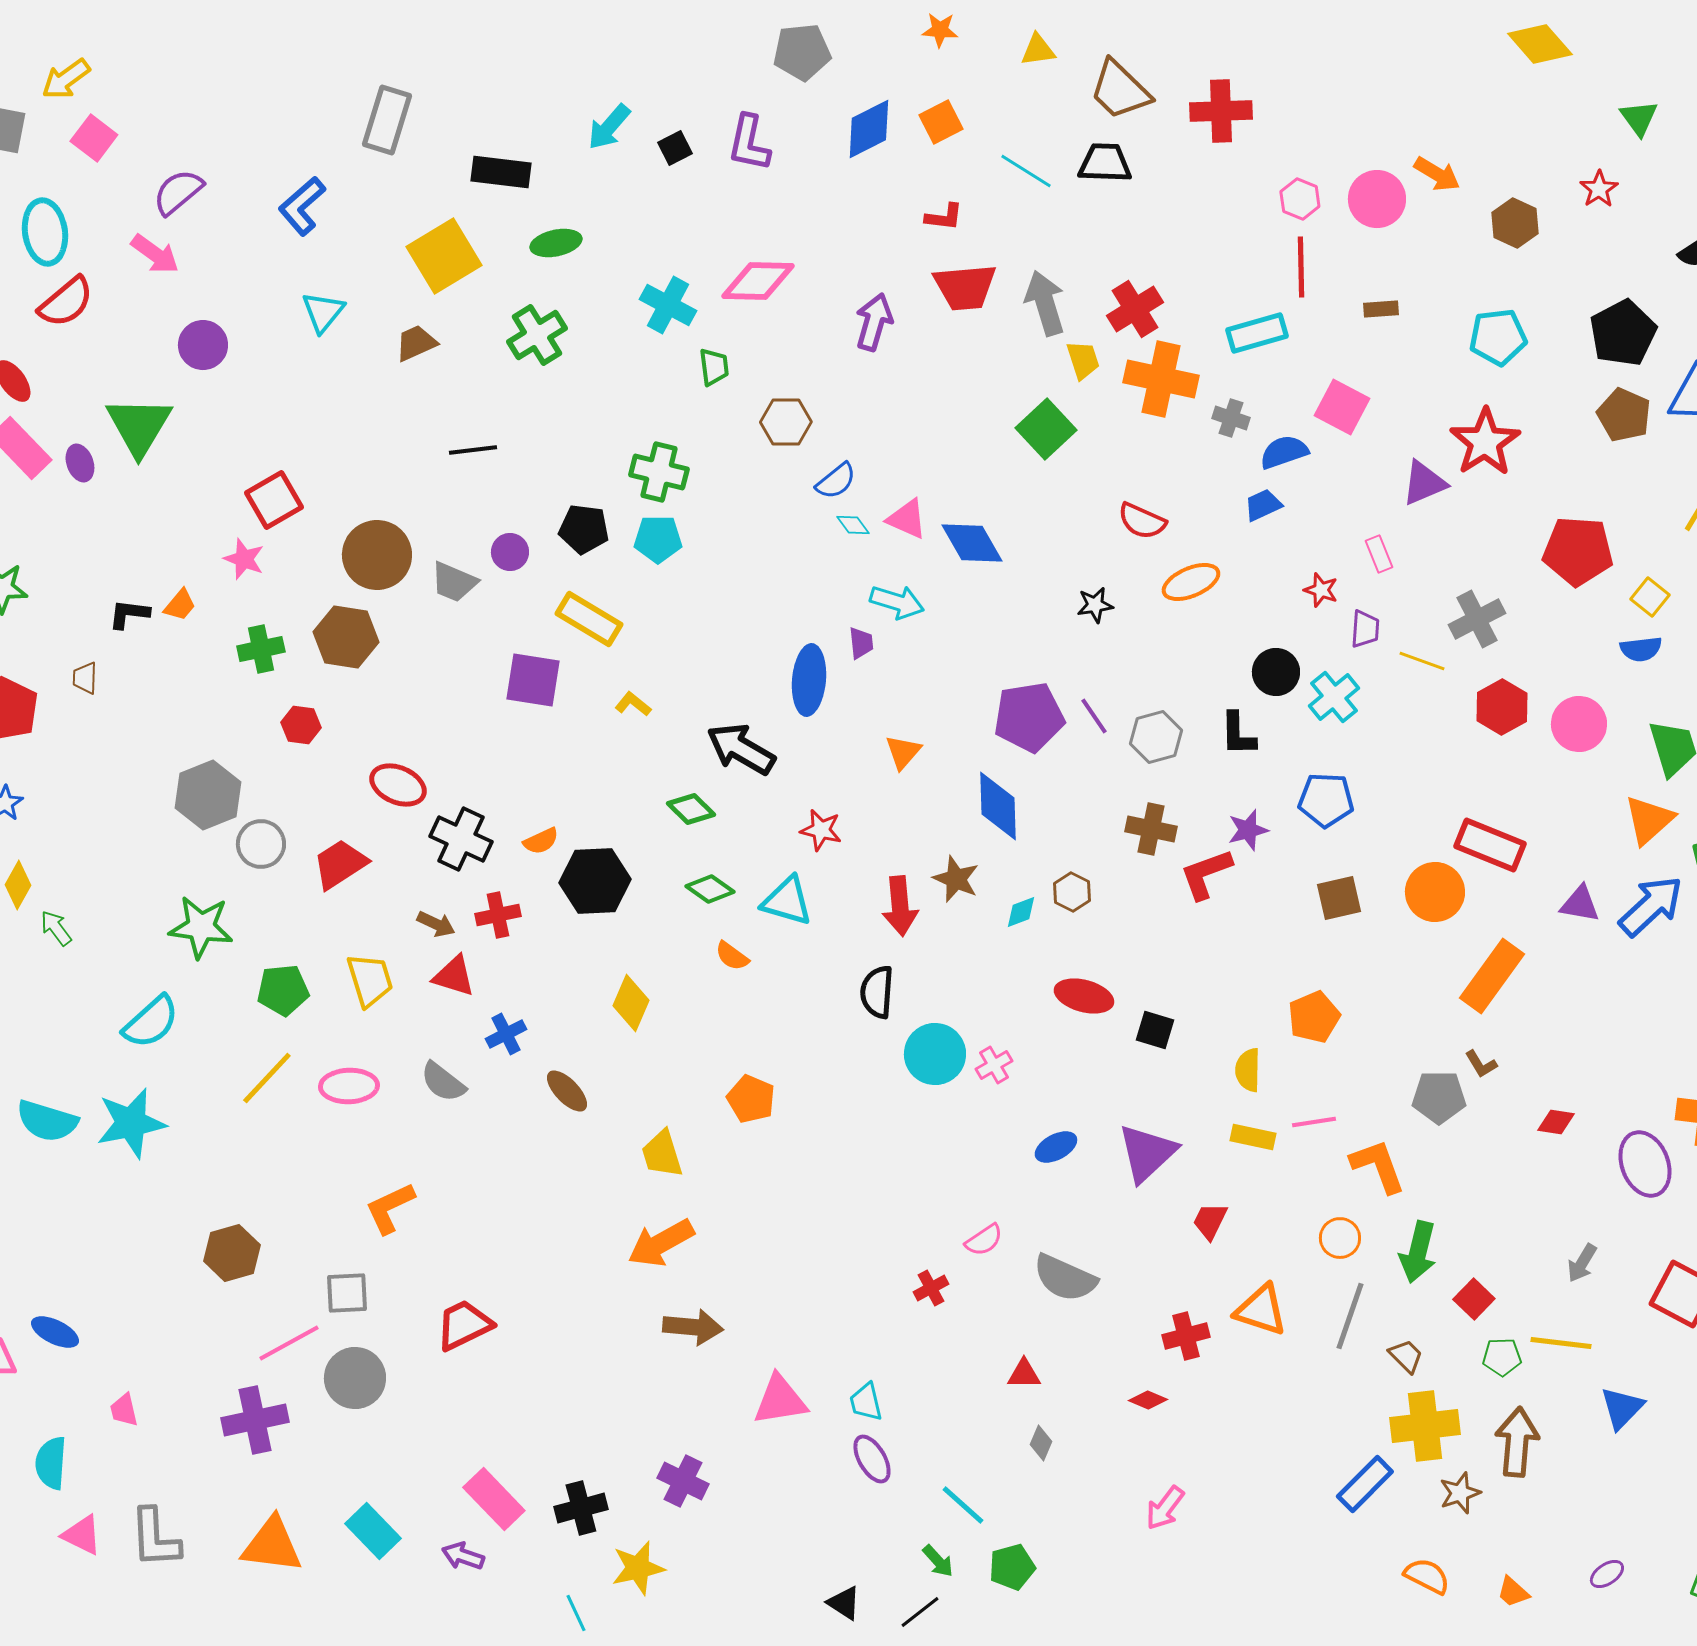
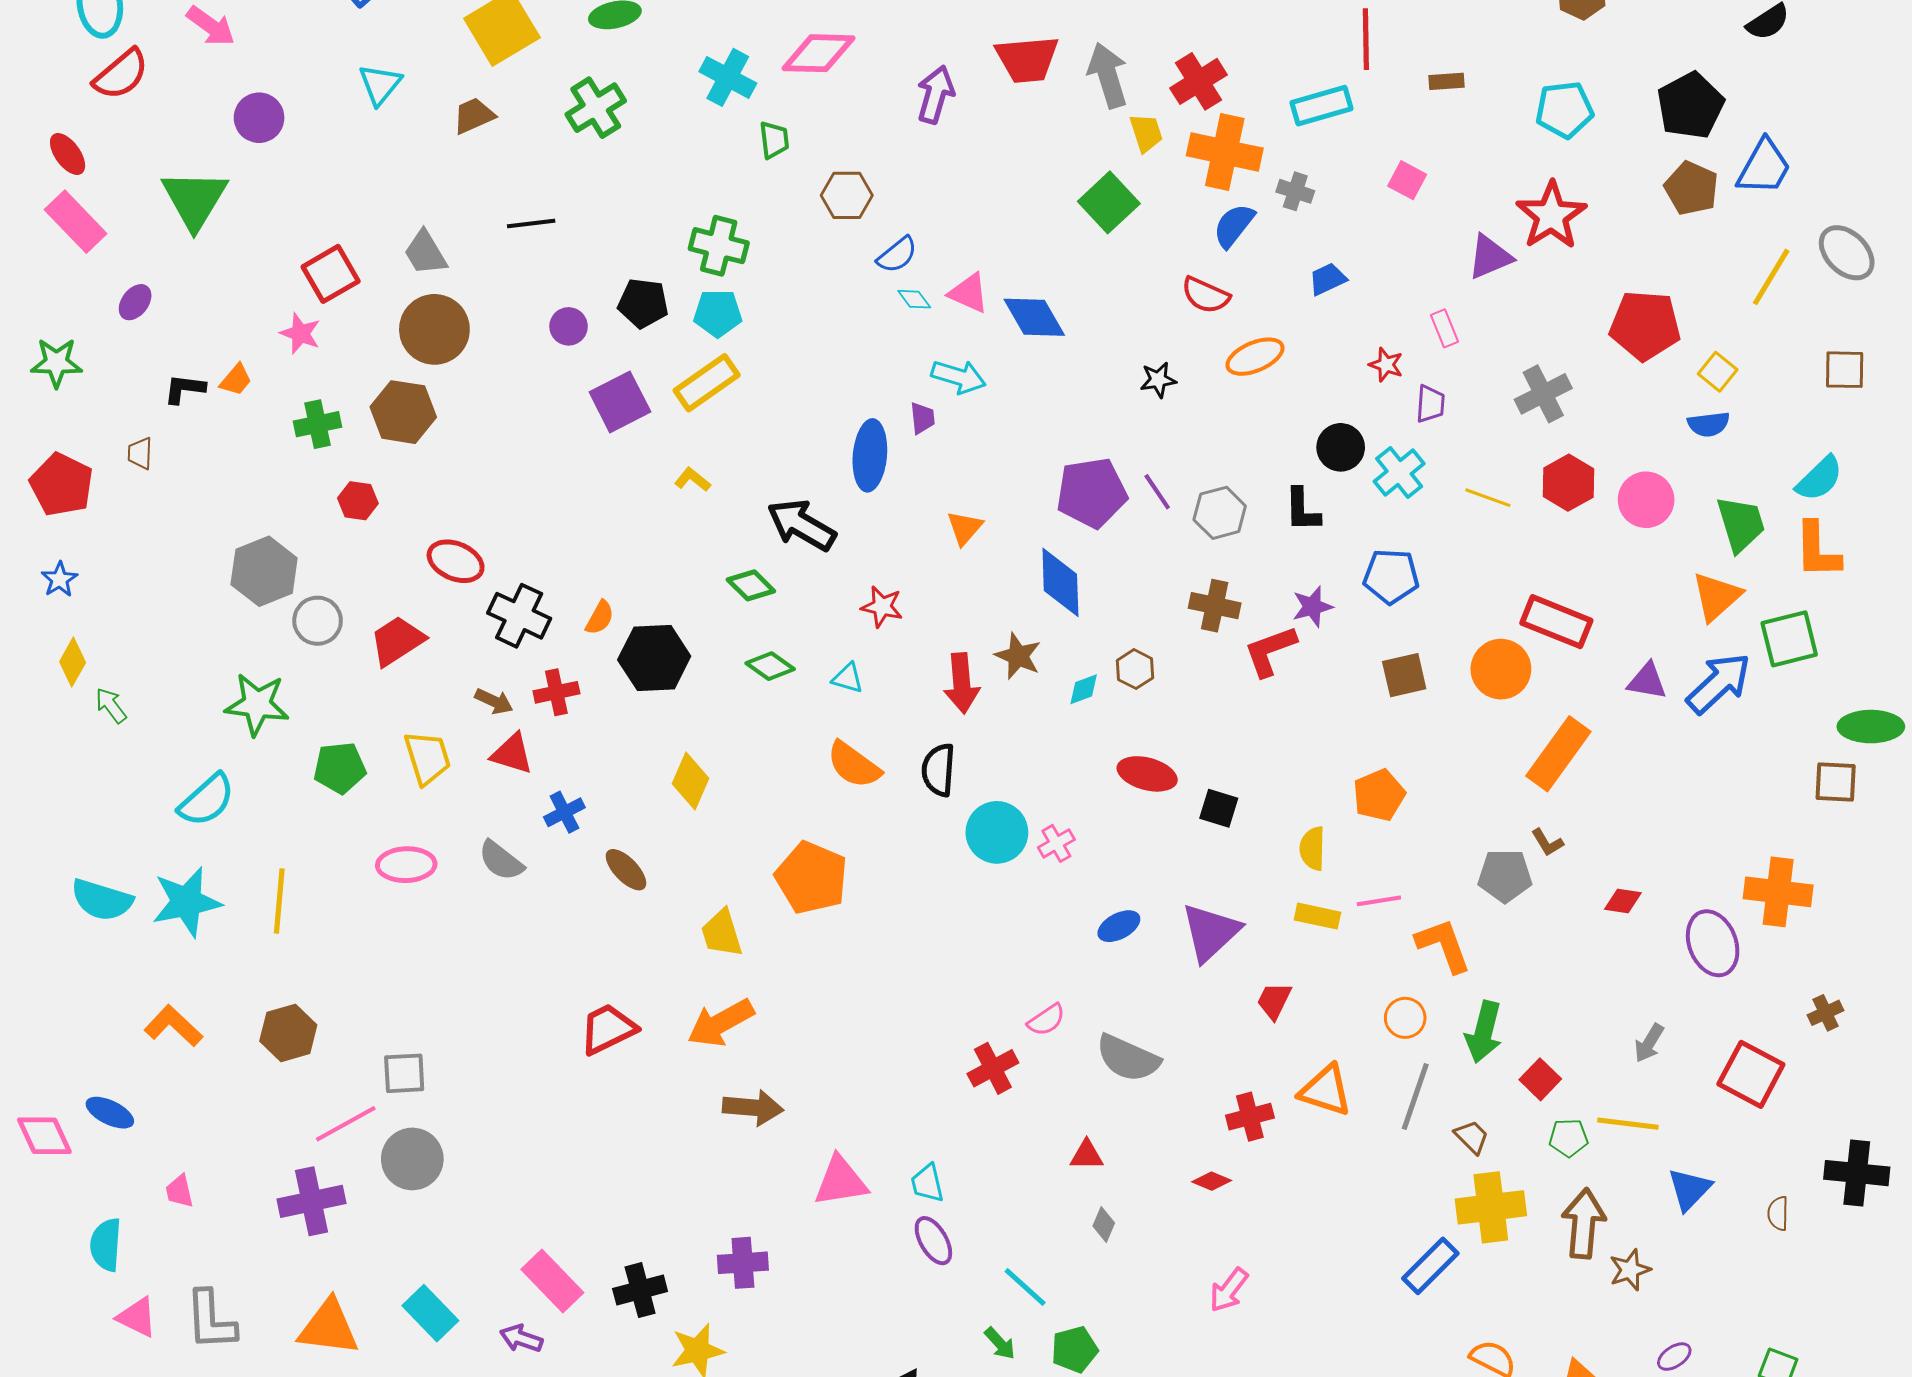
pink square: (1342, 407) -> (1407, 180), size x0.7
blue semicircle: (1284, 452) -> (1234, 226), moved, turned -33
purple ellipse: (80, 463) -> (135, 302), moved, turned 57
gray trapezoid: (454, 582) -> (425, 253), moved, turned 36
yellow rectangle: (589, 619) -> (707, 383), moved, turned -66
yellow line: (1422, 661) -> (1488, 498), moved
purple square: (533, 680) -> (620, 402), moved, turned -36
orange semicircle: (541, 841) -> (600, 618), turned -36
cyan triangle: (787, 901) -> (848, 678), size x0.6
orange semicircle: (732, 956) -> (854, 765), moved, size x1.6
yellow line: (267, 1078) -> (279, 901), moved, turned -38
orange pentagon: (751, 1099) -> (811, 878), size x1.5
orange L-shape: (390, 1208) -> (173, 1026), moved, turned 68
red cross: (931, 1288) -> (993, 1068), size x1.4
red trapezoid: (464, 1325) -> (608, 1029), moved
purple cross: (683, 1481) -> (743, 1263), turned -30
brown star: (1460, 1493) -> (1630, 1270), moved

